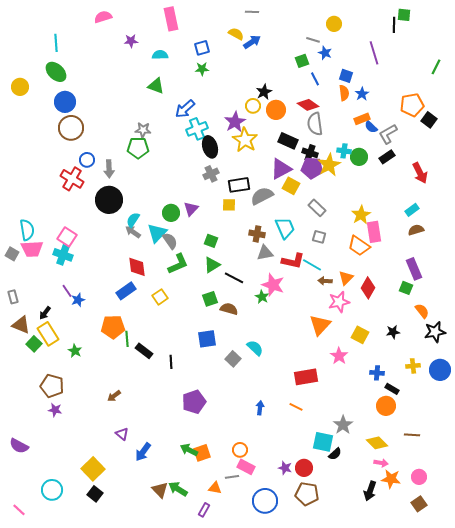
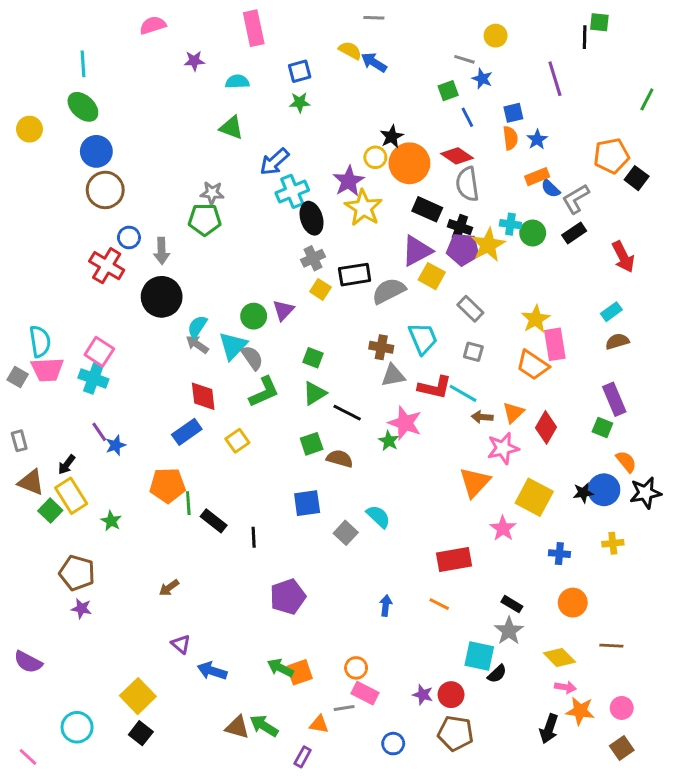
blue arrow: (252, 42) -> (374, 62), turned -114
blue square: (346, 76) -> (513, 113), turned -32
orange circle: (276, 110) -> (409, 163), size x1.4
yellow square: (229, 205) -> (320, 289), moved, turned 32
yellow square: (360, 335) -> (534, 497), size x1.4
blue circle: (440, 370) -> (604, 490), moved
black rectangle: (392, 389) -> (512, 604), moved
blue arrow: (143, 452) -> (212, 671), turned 72
brown triangle: (160, 490) -> (237, 727), turned -30
blue circle: (265, 501) -> (393, 744), size x0.6

